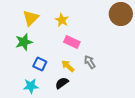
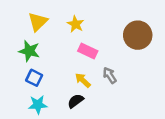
brown circle: (121, 14) -> (138, 35), moved
green star: (24, 42) -> (29, 51), turned 30
blue square: (40, 64) -> (34, 78), moved

